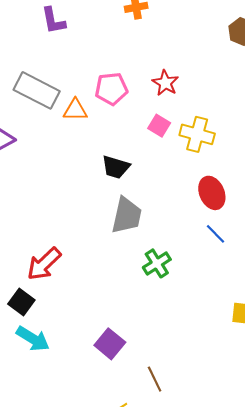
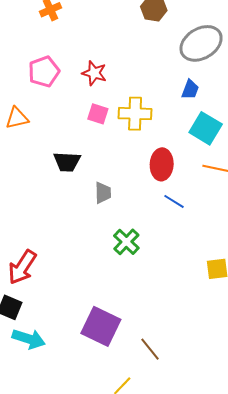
pink pentagon: (111, 89) -> (44, 71), moved
red ellipse: (212, 193) -> (162, 164), turned 40
gray trapezoid: (127, 215) -> (103, 193), moved, size x0.6
purple square: (110, 344) -> (101, 326), size x1.4

